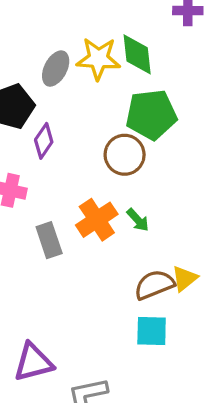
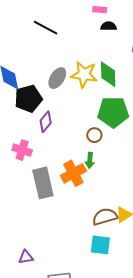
brown circle: (125, 155) -> (94, 135), size x0.6
green arrow: (138, 220) -> (90, 160), moved, turned 42
gray rectangle: (49, 240) -> (43, 183), size x1.4
purple triangle: (33, 362) -> (26, 257), size x0.6

